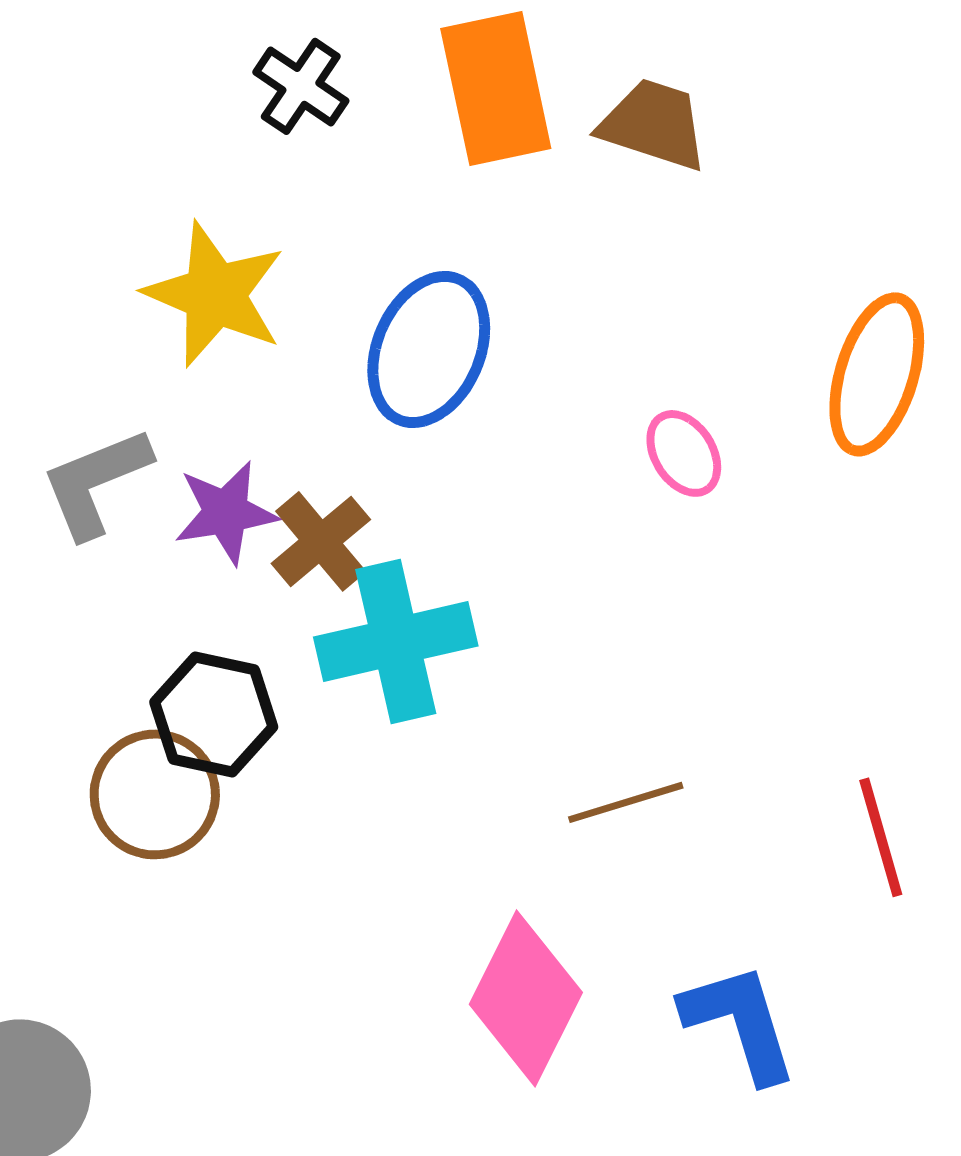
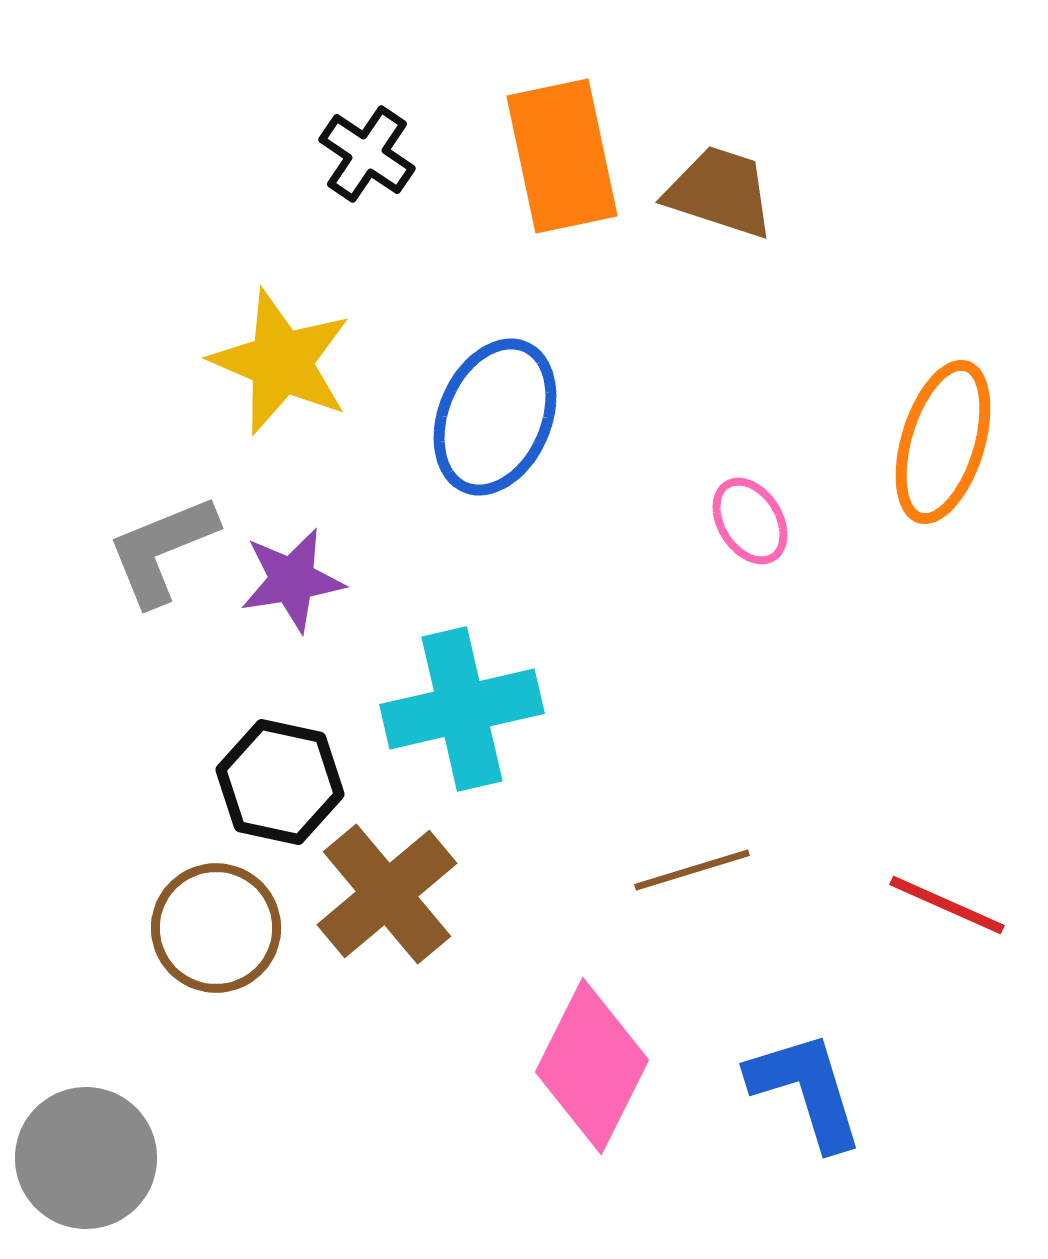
brown cross: (321, 541) -> (387, 894), moved, size x1.4
brown circle: (155, 794) -> (216, 928), moved
red line: (881, 837) -> (947, 905), turned -50

